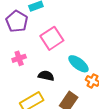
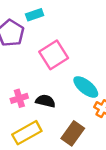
pink cross: (19, 58) -> (19, 98), moved

